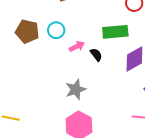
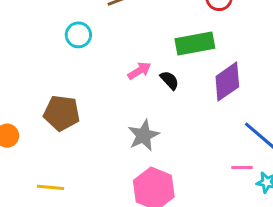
cyan circle: (56, 30) -> (78, 35), moved
brown pentagon: (27, 31) -> (62, 113), moved

